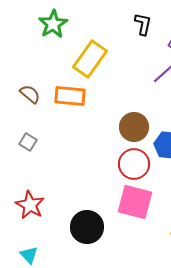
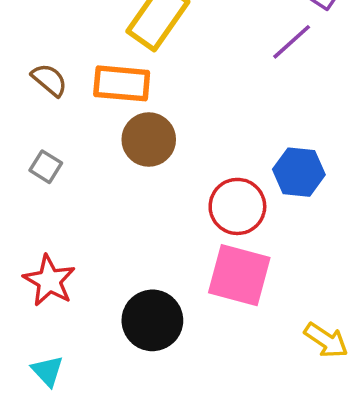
brown circle: (134, 127) -> (149, 140), moved

